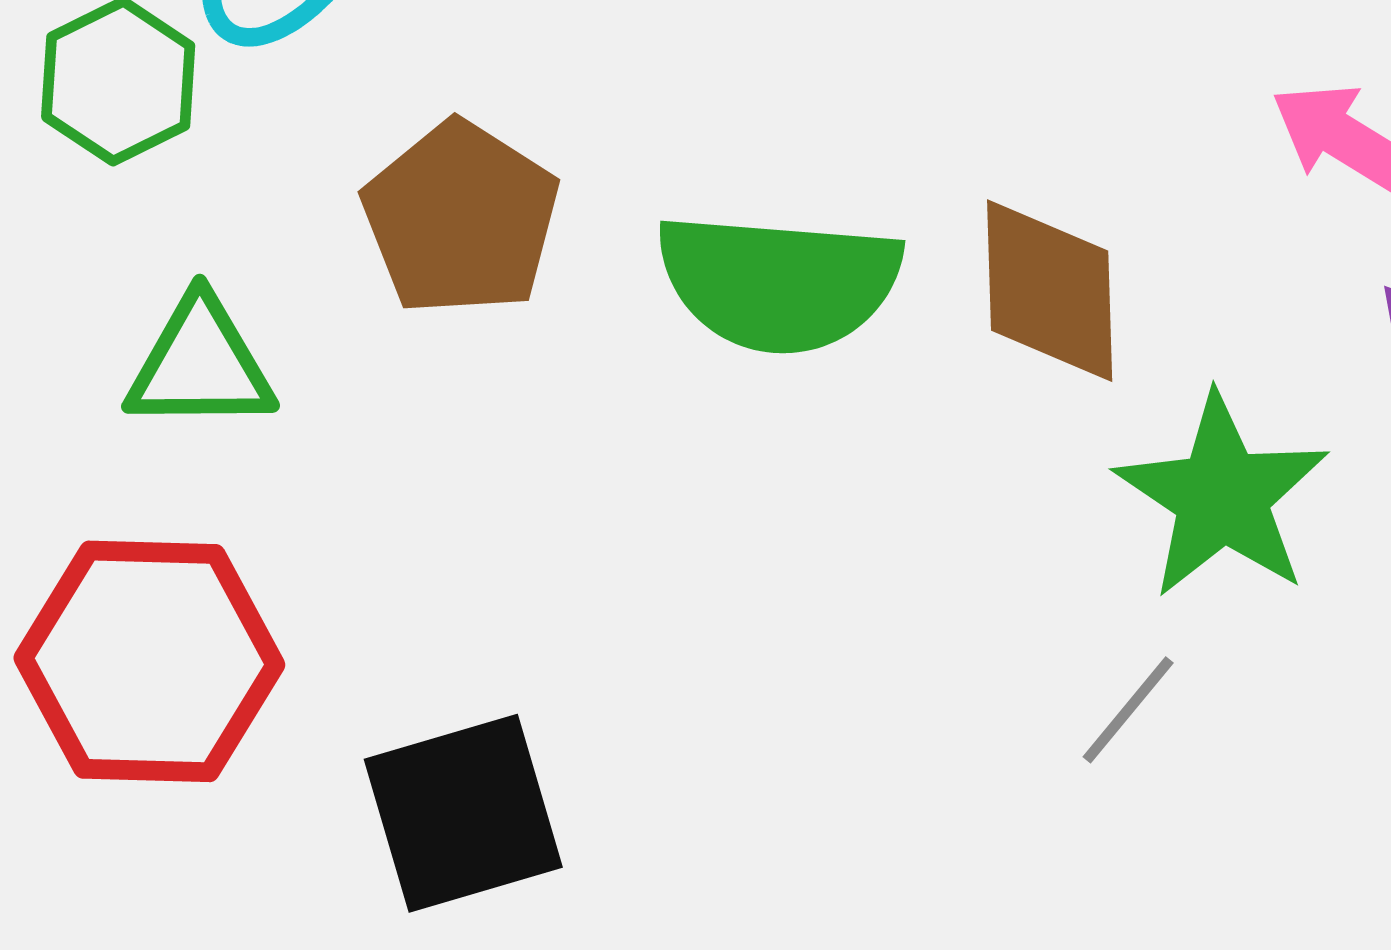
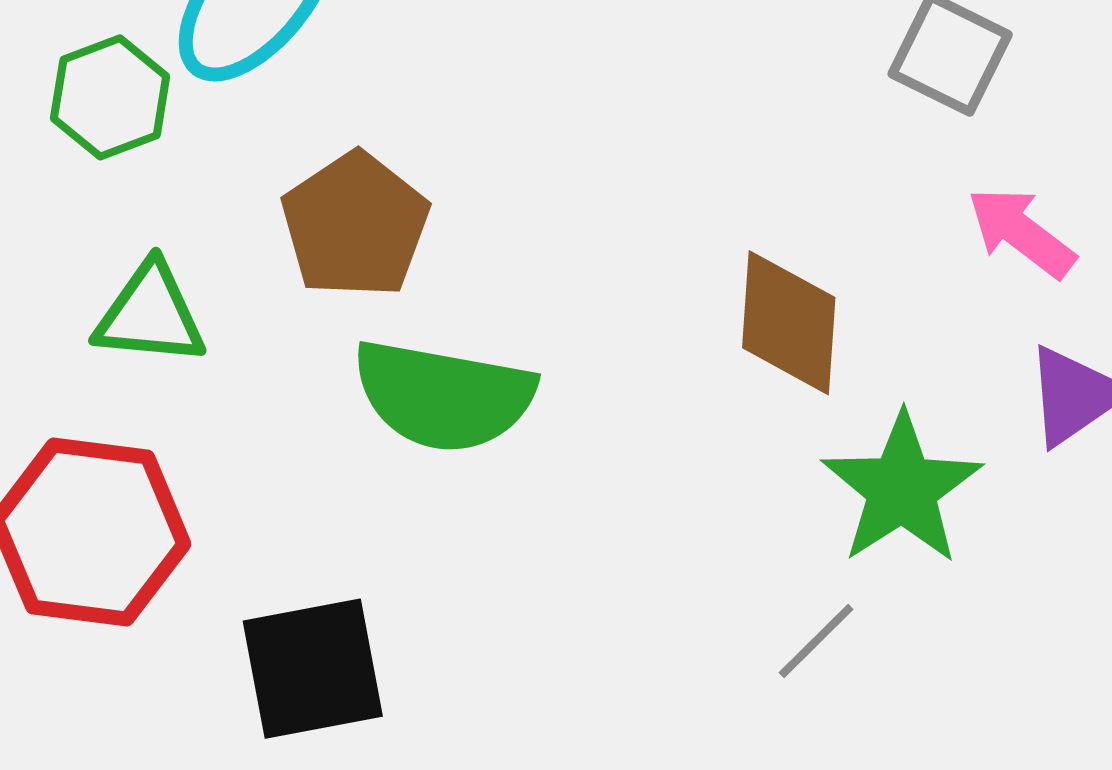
green semicircle: (779, 282) -> (444, 396), moved

